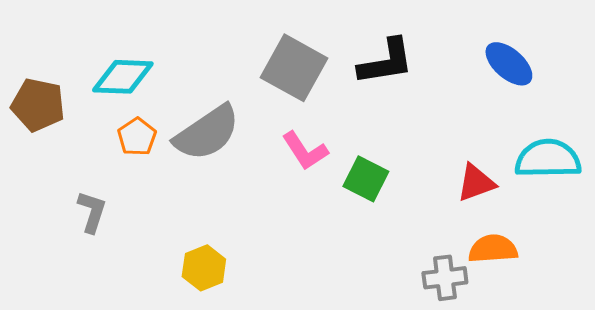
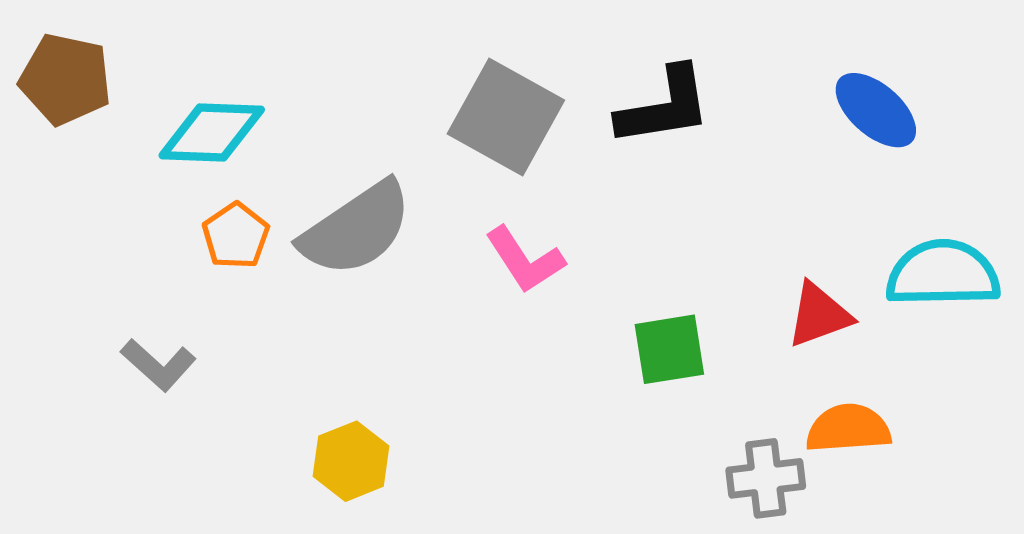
brown pentagon: (38, 105) -> (65, 79), moved
green square: (366, 179) -> (669, 349), moved, turned -36
gray L-shape: (92, 212) -> (158, 365), turned 114

